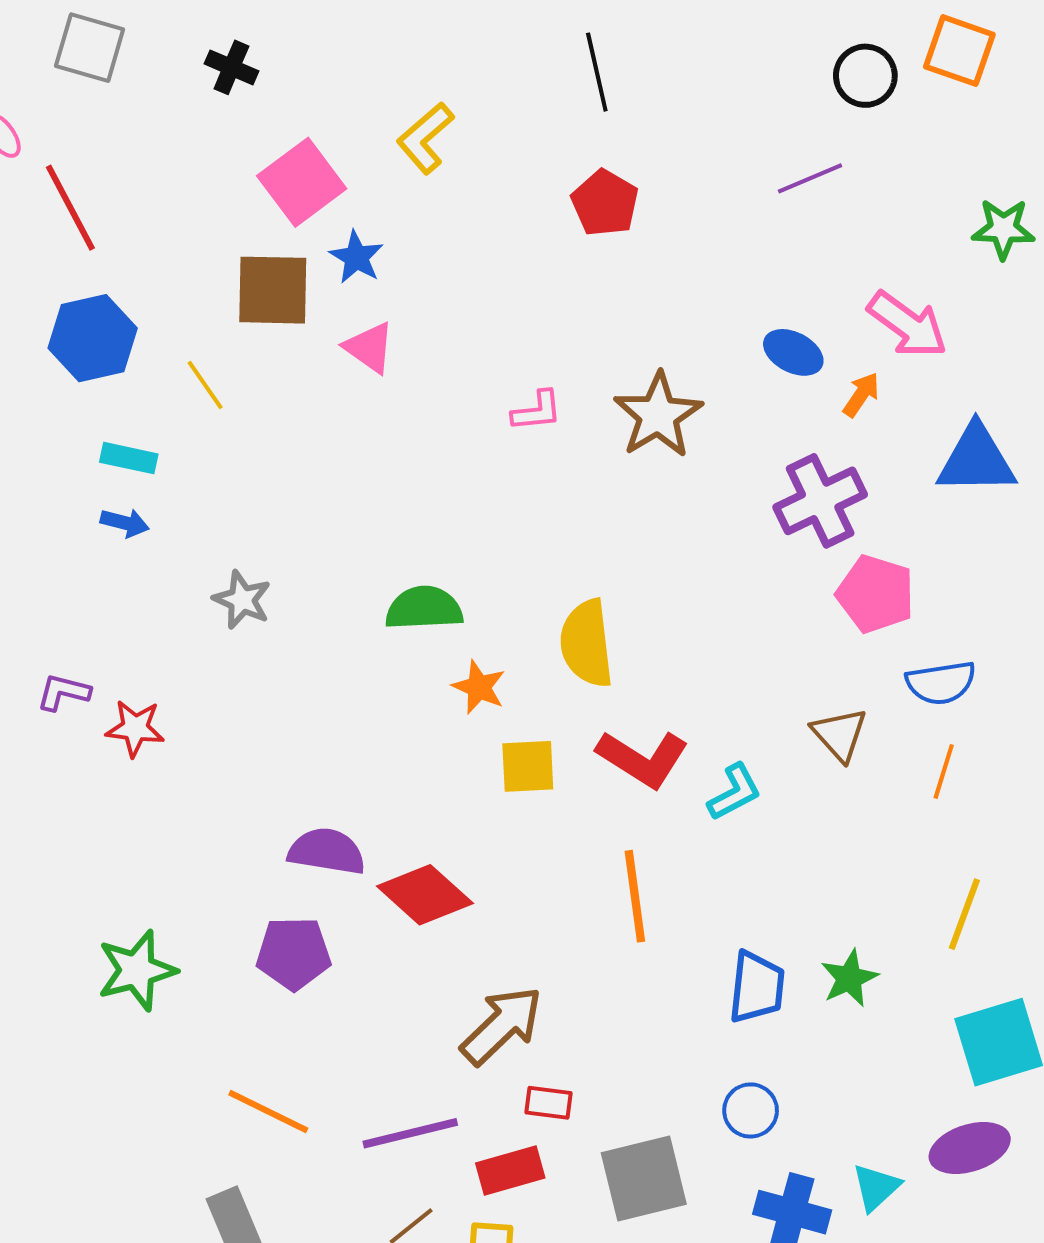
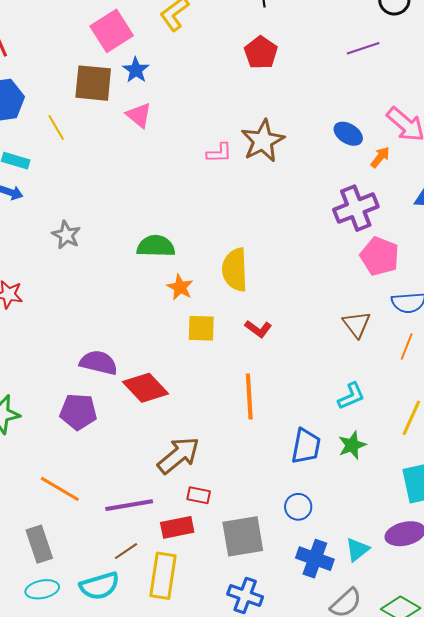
brown star: (658, 415) -> (263, 141), moved
red L-shape: (643, 759) -> (258, 329), size x0.6
cyan L-shape: (734, 792) -> (351, 396), moved

